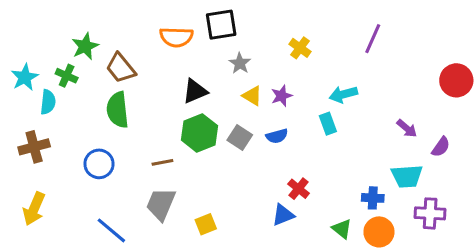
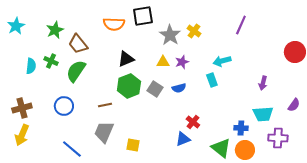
gray star: (240, 63) -> (170, 35), moved, size x1.5
green cross: (67, 76) -> (51, 61), moved
cyan star: (25, 77) -> (16, 26), moved
yellow triangle: (252, 96) -> (163, 62), turned -32
green semicircle: (118, 110) -> (76, 71), turned 40
purple arrow: (407, 128) -> (263, 83), turned 64
brown cross: (34, 147) -> (22, 108), moved
purple semicircle: (441, 147) -> (294, 105), moved
yellow square: (206, 224) -> (133, 145), turned 32
green triangle: (342, 229) -> (221, 148), size x1.5

